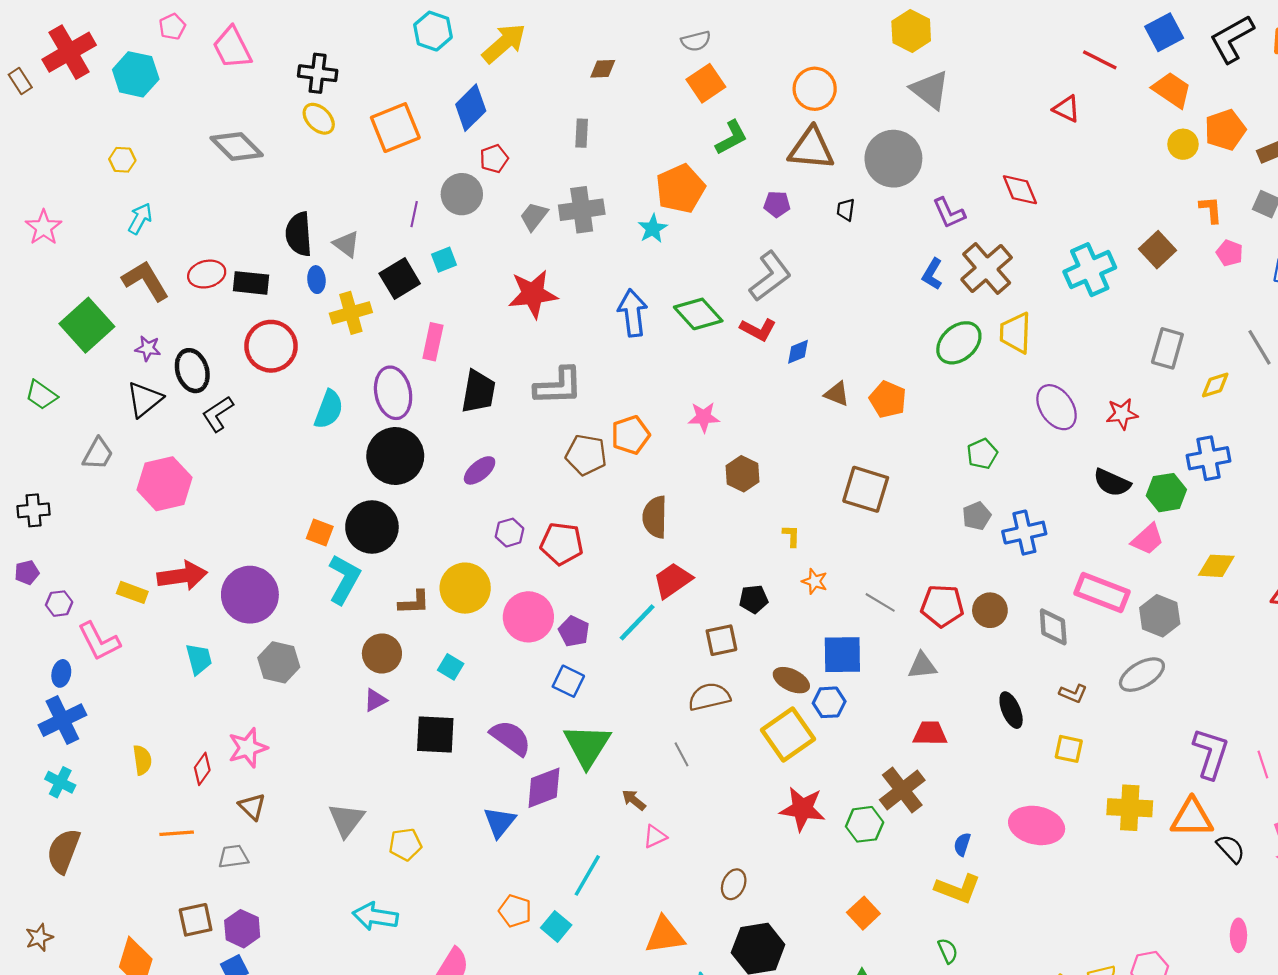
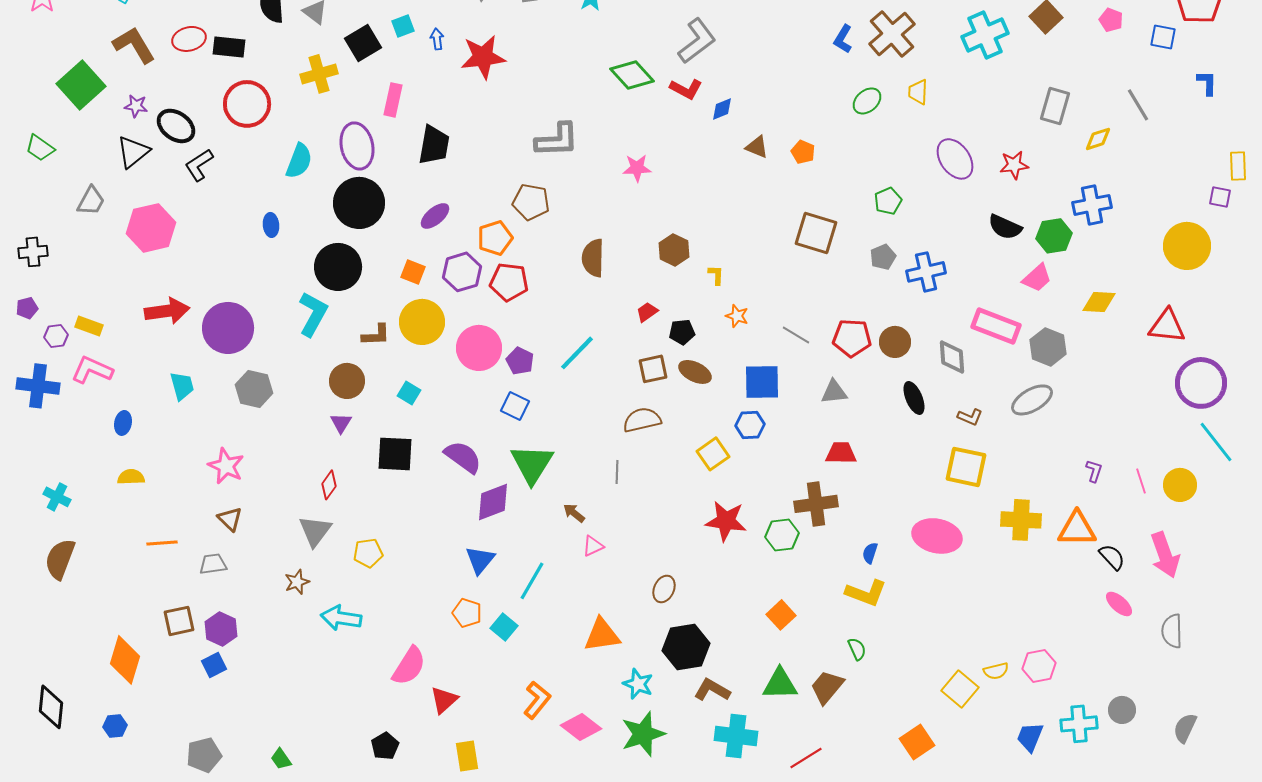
blue ellipse: (316, 280) -> (271, 225), moved
blue arrow: (633, 313) -> (437, 39), moved, size x0.5
yellow trapezoid: (1015, 333) -> (918, 92), size x0.7
green ellipse: (959, 343) -> (867, 101), size x0.7
black ellipse: (192, 371) -> (176, 126), turned -36
gray L-shape: (558, 386) -> (557, 140), moved
orange pentagon: (888, 399) -> (803, 152), size x0.7
orange pentagon: (630, 435) -> (495, 238), moved
brown hexagon: (743, 474) -> (674, 250), moved
brown square: (866, 489) -> (816, 233), moved
orange square: (320, 533) -> (413, 272), moved
purple hexagon: (510, 533) -> (462, 272), size x1.5
red trapezoid: (673, 580) -> (647, 312), moved, size x0.6
yellow rectangle: (132, 592) -> (89, 326), moved
pink L-shape: (99, 641) -> (92, 370), turned 141
blue ellipse: (61, 673) -> (123, 423), moved
brown ellipse: (791, 680) -> (695, 372), moved
purple triangle: (375, 700) -> (341, 423), turned -30
black ellipse: (1011, 710) -> (914, 398), moved
blue cross: (62, 720) -> (38, 386), moved, turned 33
yellow square: (788, 734) -> (713, 454), size x0.7
pink star: (248, 748) -> (226, 466), turned -30
yellow square: (1069, 749) -> (966, 467), size x1.6
purple L-shape: (1211, 753) -> (1094, 471), size x0.5
gray line: (682, 754) -> (617, 472), turned 30
yellow semicircle: (142, 760) -> (131, 477), turned -84
red diamond: (202, 769) -> (329, 485), moved
brown cross: (902, 790) -> (816, 504), turned 30
blue triangle: (500, 822) -> (480, 560), moved
pink ellipse: (1238, 935) -> (1119, 604), moved, turned -48
brown star: (39, 938) -> (297, 582), moved

